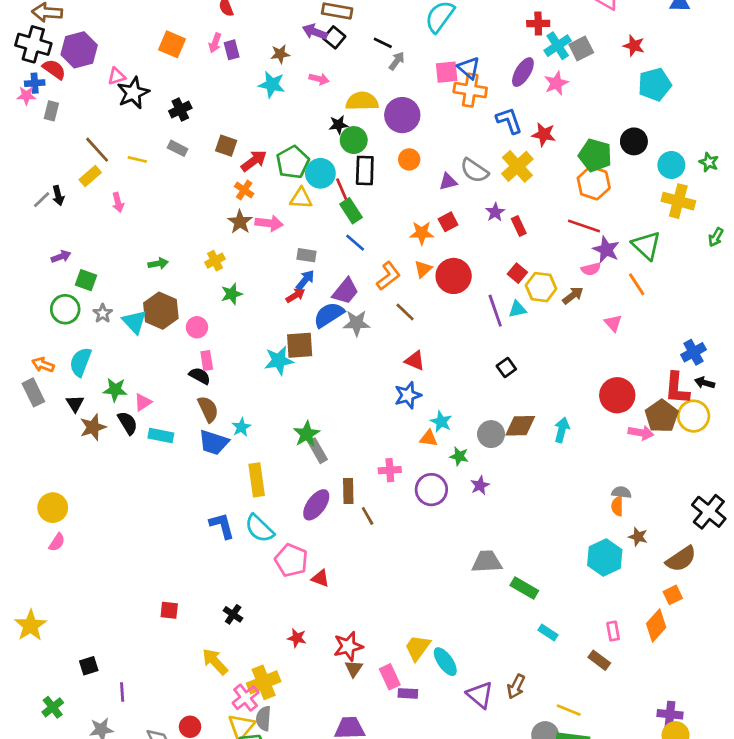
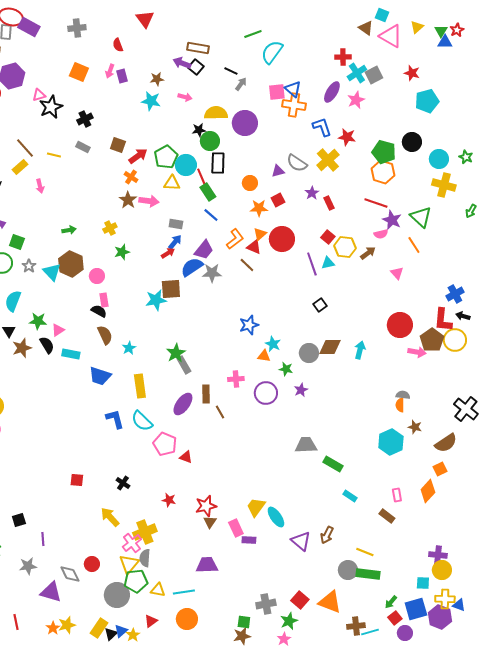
orange circle: (409, 159) -> (250, 183), moved
red triangle: (415, 361) -> (254, 247), moved
blue trapezoid: (214, 442) -> (100, 376), moved

